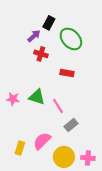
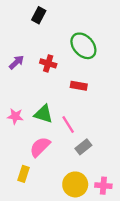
black rectangle: (49, 23) -> (39, 15), moved
purple arrow: (34, 36) -> (16, 62), moved
pink semicircle: (42, 141) -> (40, 147), moved

